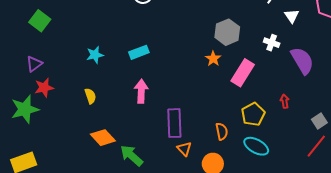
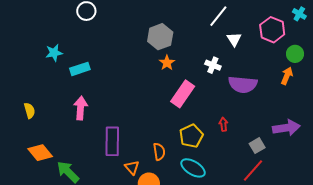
gray hexagon: (227, 32) -> (160, 37), moved
cyan star: (95, 55) -> (54, 53), moved
orange star: (213, 59) -> (167, 63), moved
purple semicircle: (302, 61) -> (243, 84), turned 124
orange triangle: (184, 149) -> (132, 167), moved

